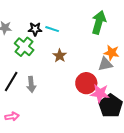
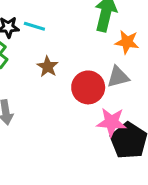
orange star: (112, 53) -> (127, 42), moved
red circle: (86, 83) -> (88, 87), moved

